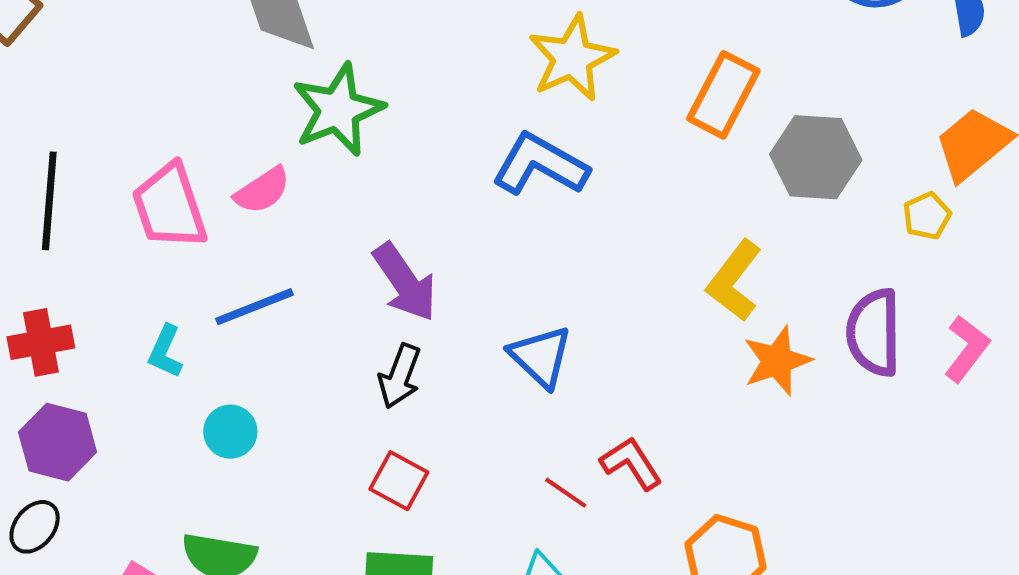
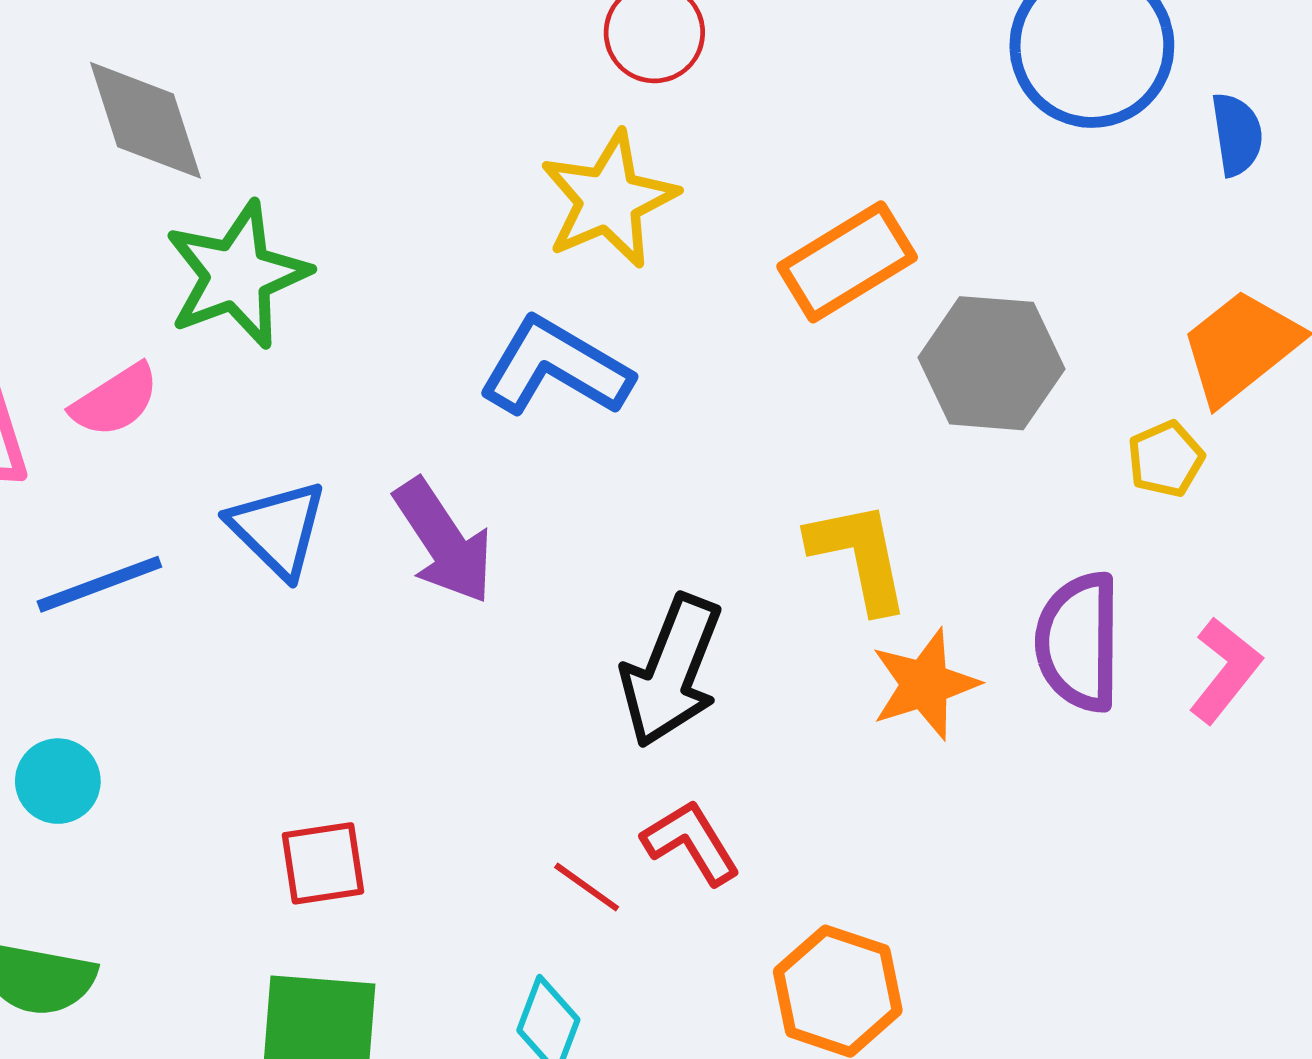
orange rectangle: (723, 95) -> (847, 262), turned 30
yellow L-shape: (734, 281) -> (859, 556), turned 130
purple arrow: (405, 282) -> (444, 541), moved
blue triangle: (541, 357) -> (278, 529), moved
black arrow: (400, 376) -> (671, 671), moved, size x1.5
red square: (399, 481) -> (323, 863), turned -38

